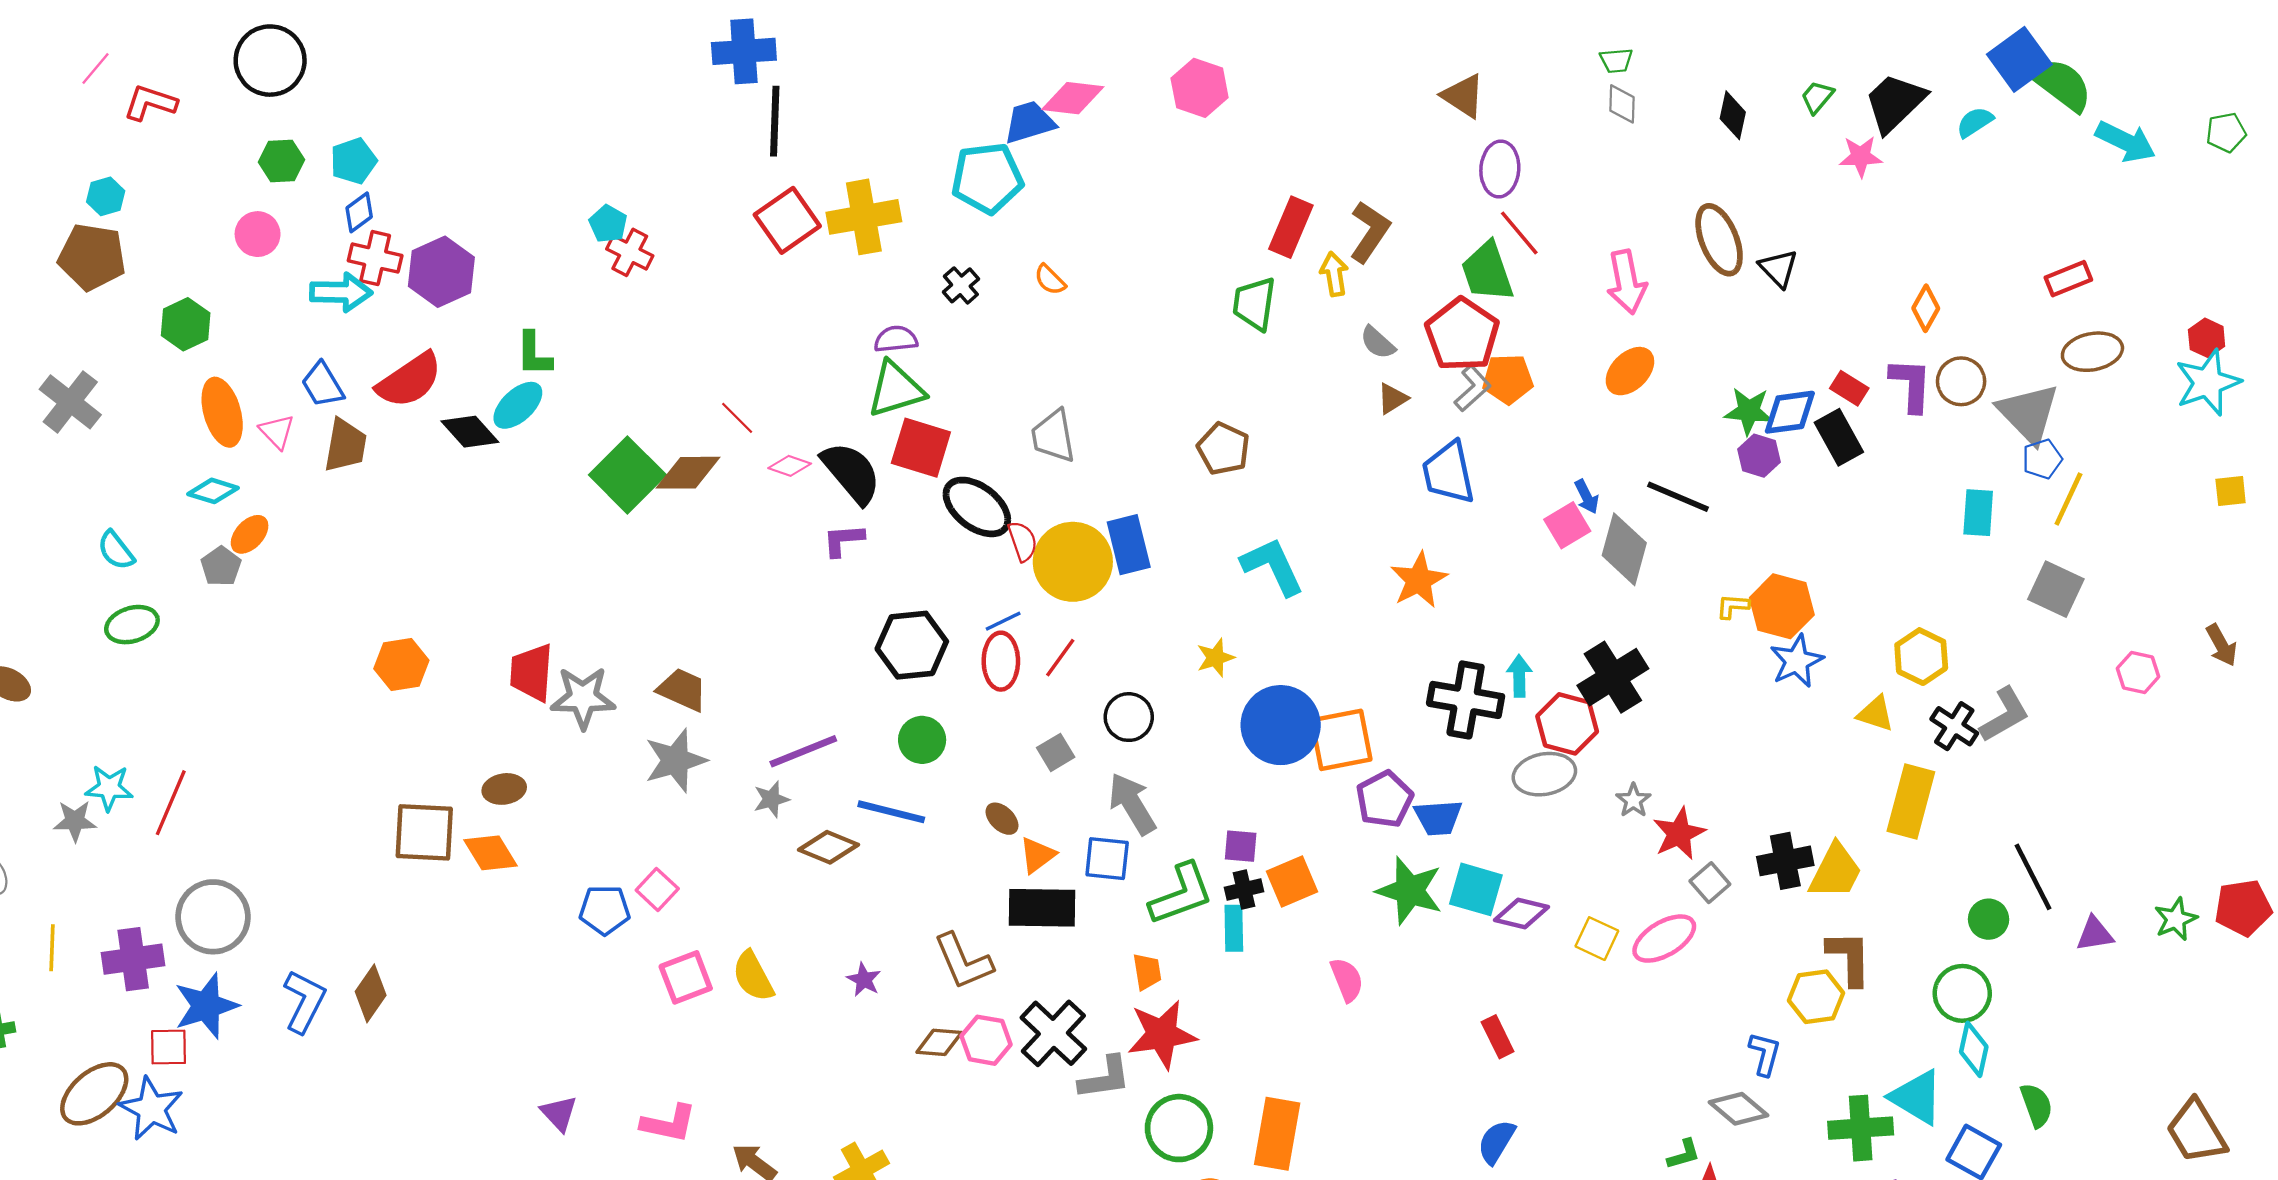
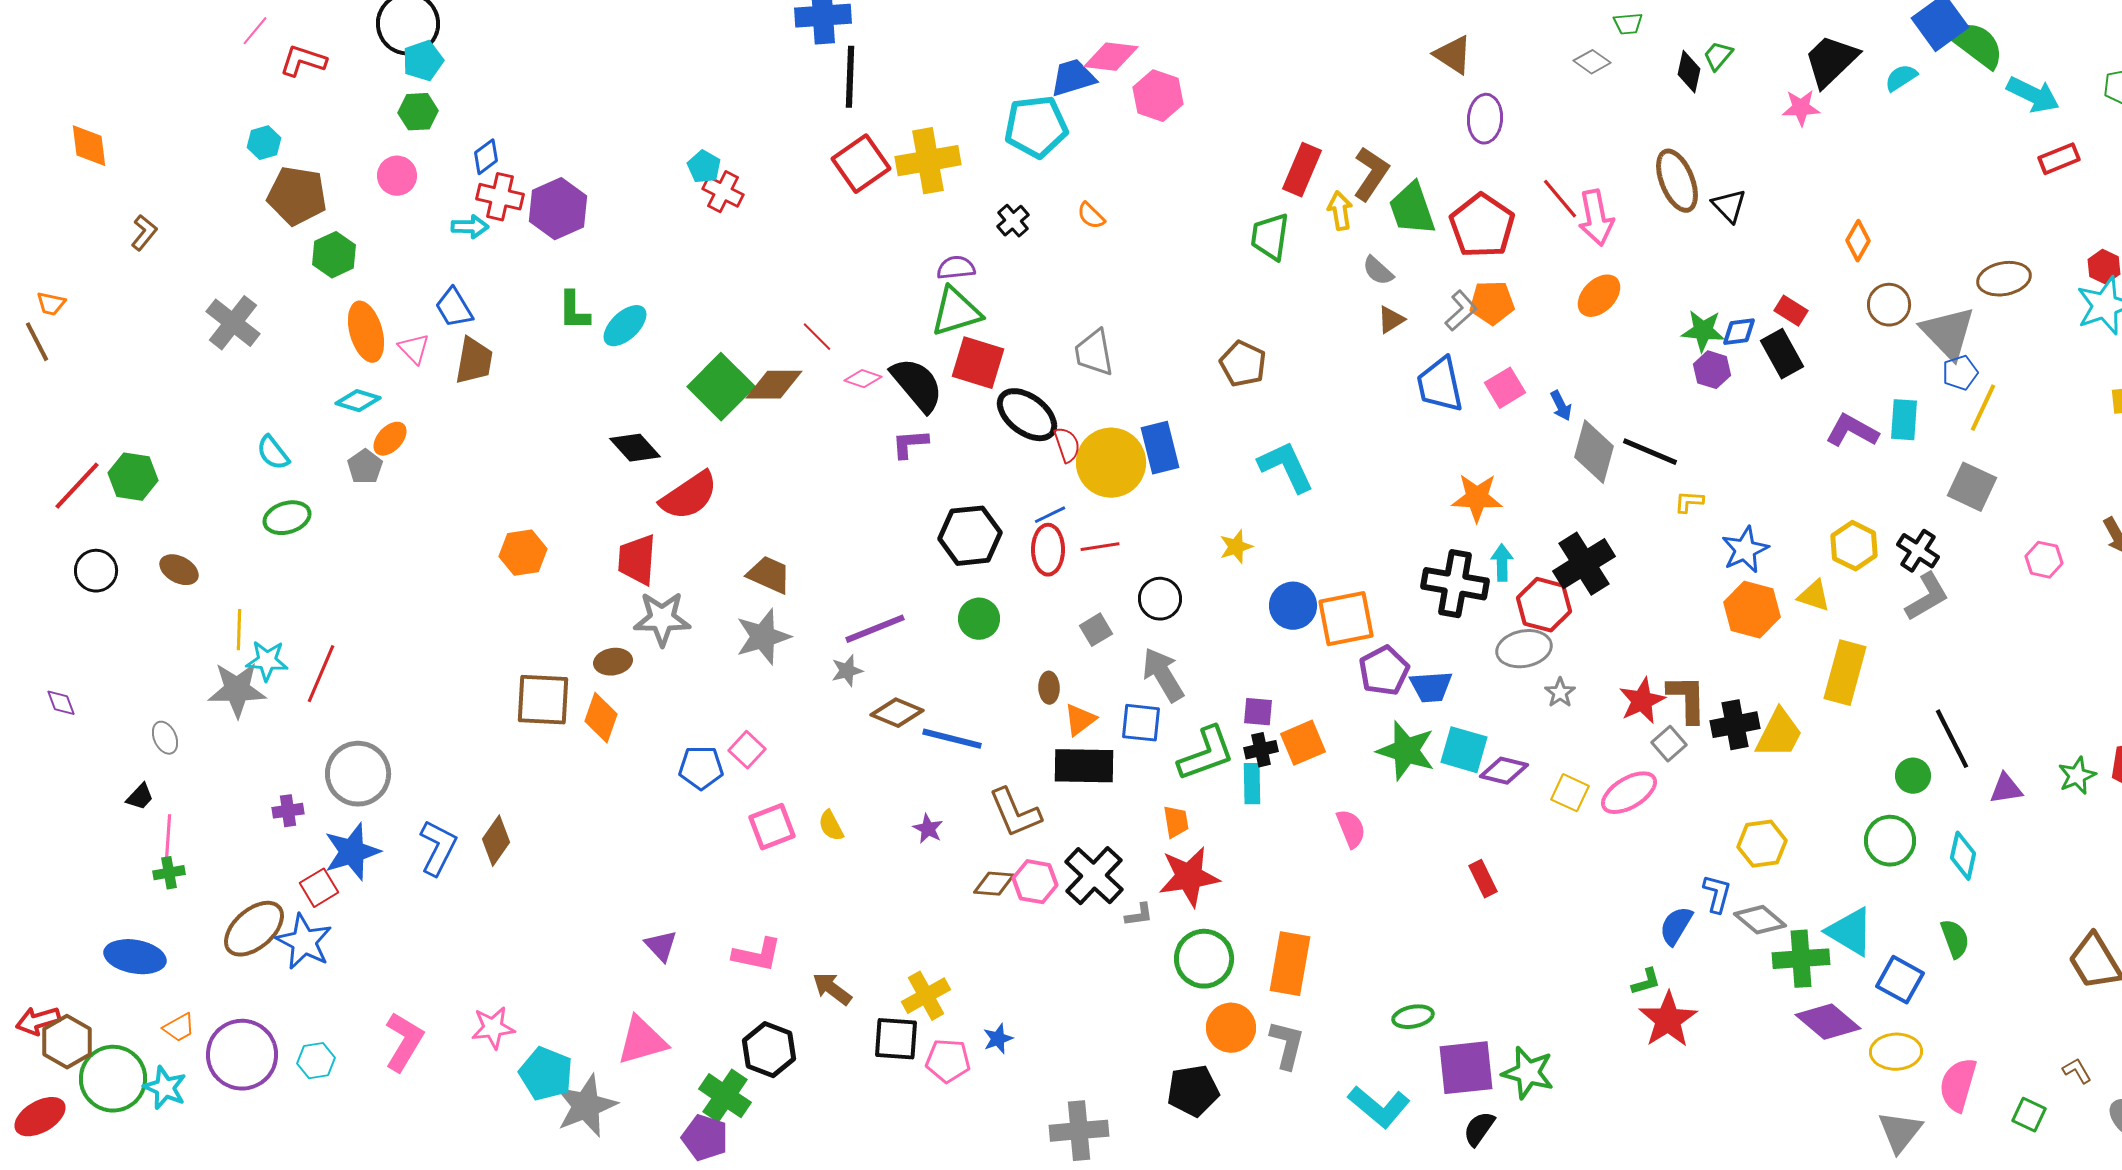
green trapezoid: (1616, 61) -> (1628, 24), moved
pink hexagon: (1200, 88) -> (1158, 96), moved
green trapezoid: (1817, 97) -> (1718, 56), moved
gray diamond: (1622, 104) -> (1592, 62), turned -57
cyan pentagon: (353, 161) -> (423, 61), moved
red line: (1519, 233) -> (1560, 199), moved
brown pentagon: (92, 257) -> (297, 196), moved
green trapezoid: (1487, 272) -> (1412, 209), moved
red rectangle: (2068, 279) -> (2059, 159), moved
cyan arrow: (341, 292) -> (470, 227), size x0.7
red pentagon: (1462, 335) -> (1482, 226), moved
green L-shape: (534, 354) -> (574, 311), moved
red semicircle: (409, 380) -> (689, 496), moved
purple L-shape: (1911, 385) -> (1852, 431), moved, turned -64
blue diamond: (1790, 412) -> (1739, 332), size x0.7
black diamond: (470, 432) -> (635, 448), moved
black line: (1678, 497) -> (1650, 452), moved
pink square: (1567, 525) -> (1505, 388), moved
orange star: (1419, 580) -> (1477, 498), moved, turned 30
orange hexagon: (1782, 606) -> (1752, 610), moved
red line: (1060, 658) -> (1100, 547), turned 45
gray star: (583, 698) -> (662, 619), moved
blue circle: (1281, 725) -> (1293, 606), size x0.7
black cross: (1954, 726) -> (1918, 551), moved
gray star: (1633, 800) -> (1560, 693), moved
blue line: (891, 812) -> (952, 739), moved
brown ellipse: (1002, 819) -> (1049, 688), turned 44
gray star: (75, 821) -> (237, 690), size x1.5
orange diamond: (490, 853) -> (601, 718), turned 51
yellow line: (52, 948) -> (239, 630), moved
brown L-shape: (1849, 958) -> (1687, 699), moved
purple cross: (133, 959) -> (288, 811), size x0.6
yellow semicircle: (753, 976) -> (831, 826), size x0.7
red square: (168, 1047) -> (319, 888), turned -30
cyan diamond: (1974, 1049) -> (1963, 856), moved
gray L-shape: (1105, 1078) -> (1139, 915), size x0.6
gray diamond: (1738, 1109) -> (1760, 920), moved
blue semicircle: (1496, 1142) -> (1676, 926), moved

